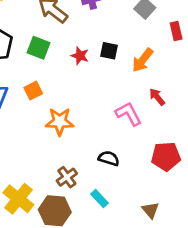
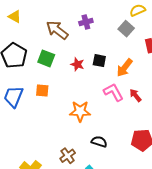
orange square: (33, 91) -> (42, 91), turned 32
pink L-shape: (128, 114) -> (113, 92), moved
orange star: (60, 122) -> (80, 111), moved

